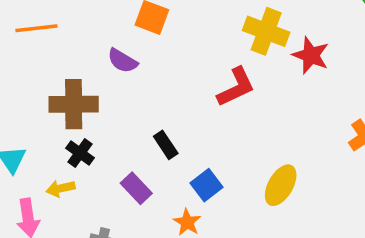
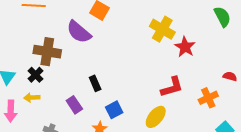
purple semicircle: (122, 61) -> (79, 32), size x1.5
red L-shape: (236, 87) -> (172, 87), moved
black cross: (80, 153) -> (35, 75), moved

